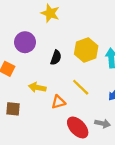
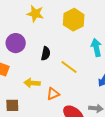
yellow hexagon: (86, 50) -> (74, 20), moved
yellow line: (81, 87) -> (69, 67), moved

